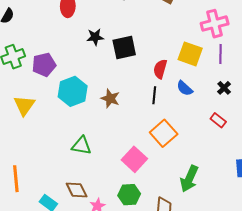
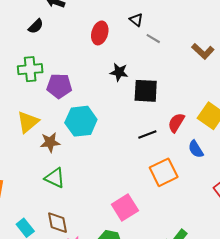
black line: (154, 95) -> (147, 135), moved, turned 48
brown star: (110, 98) -> (50, 142), moved, turned 30
orange square: (164, 133) -> (164, 172), moved
green triangle: (82, 146) -> (55, 178), moved

